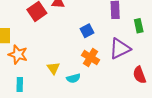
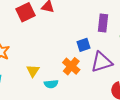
blue square: (87, 31) -> (84, 45), moved

